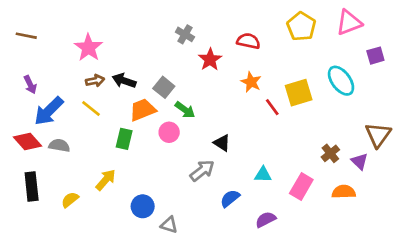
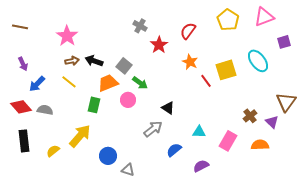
red semicircle: (248, 41) -> (188, 31), turned -66
blue arrow: (49, 111) -> (37, 84), size x0.7
yellow arrow: (106, 180) -> (80, 136), size x1.4

